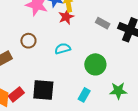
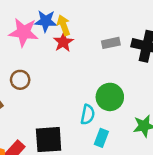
gray rectangle: (103, 23) -> (111, 43), turned -32
cyan semicircle: (63, 49) -> (88, 115), moved, turned 126

